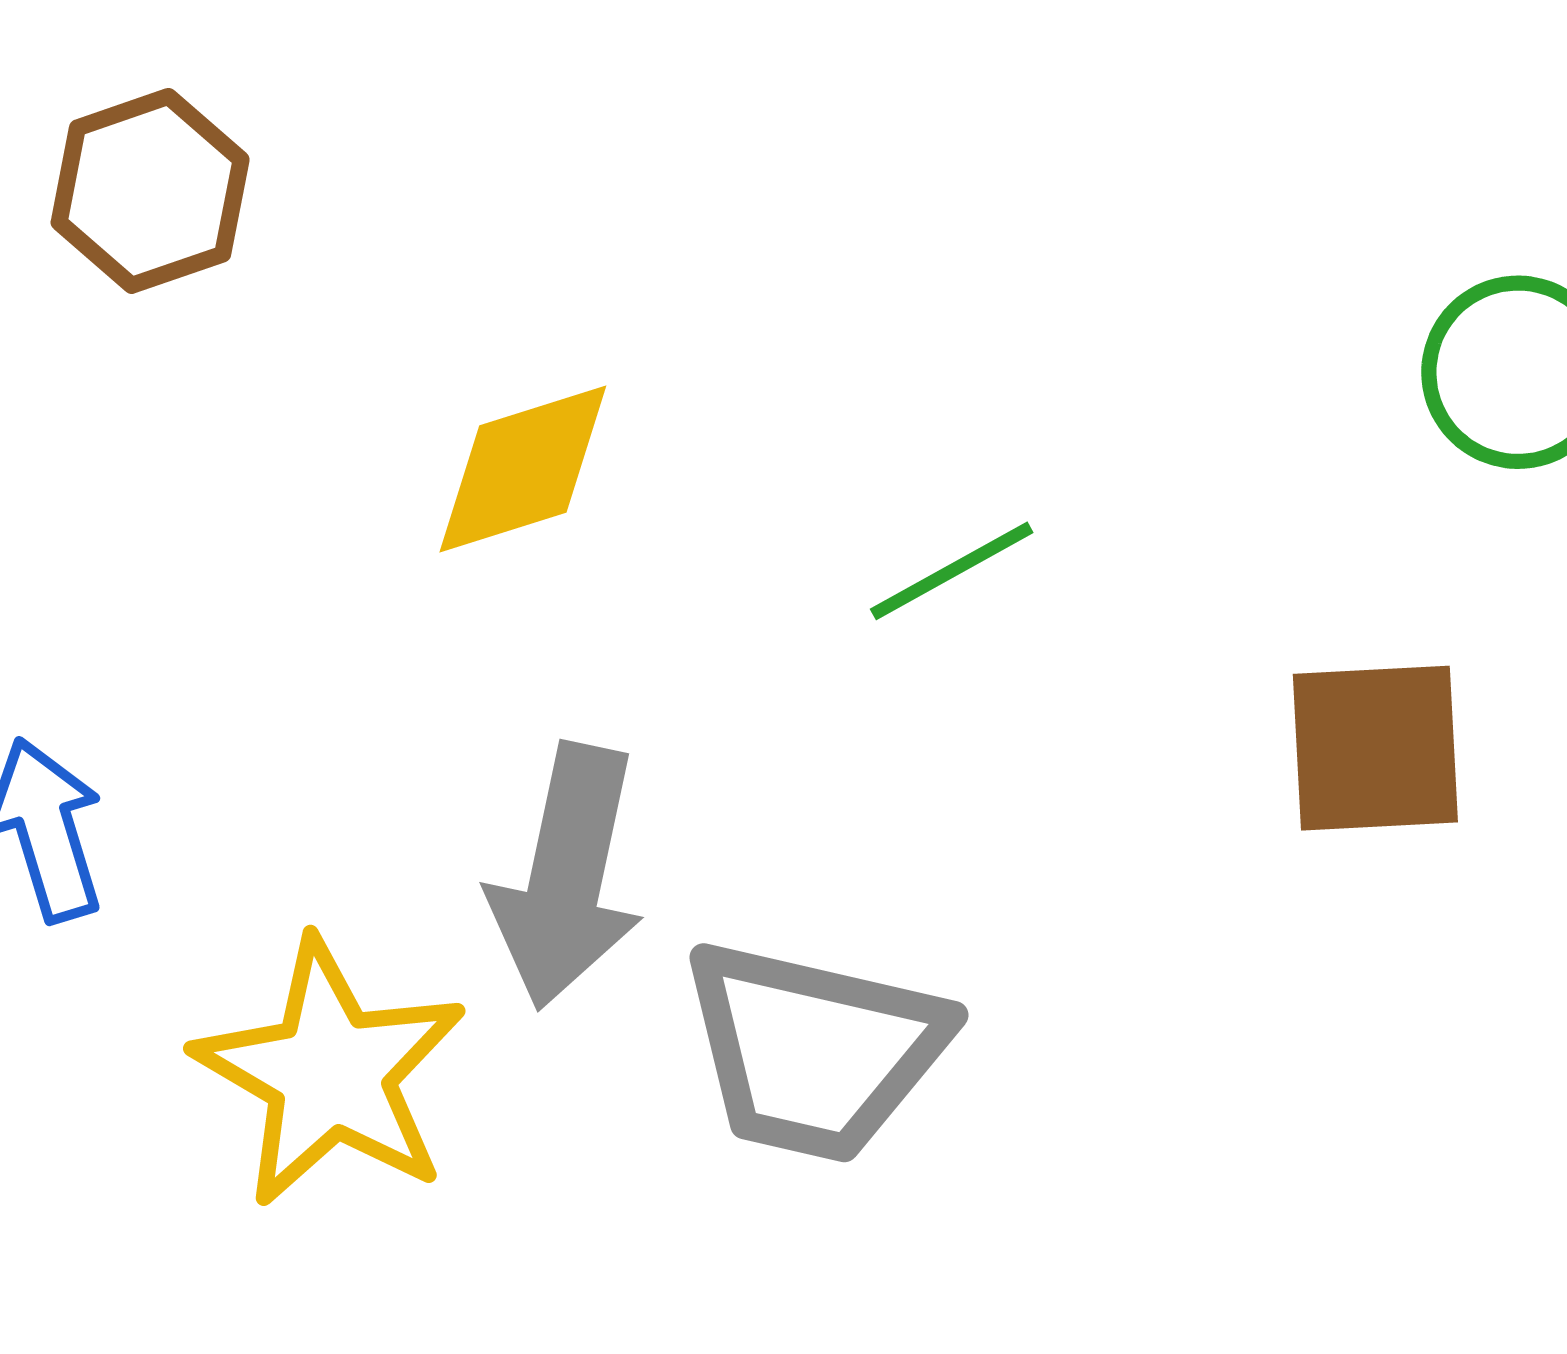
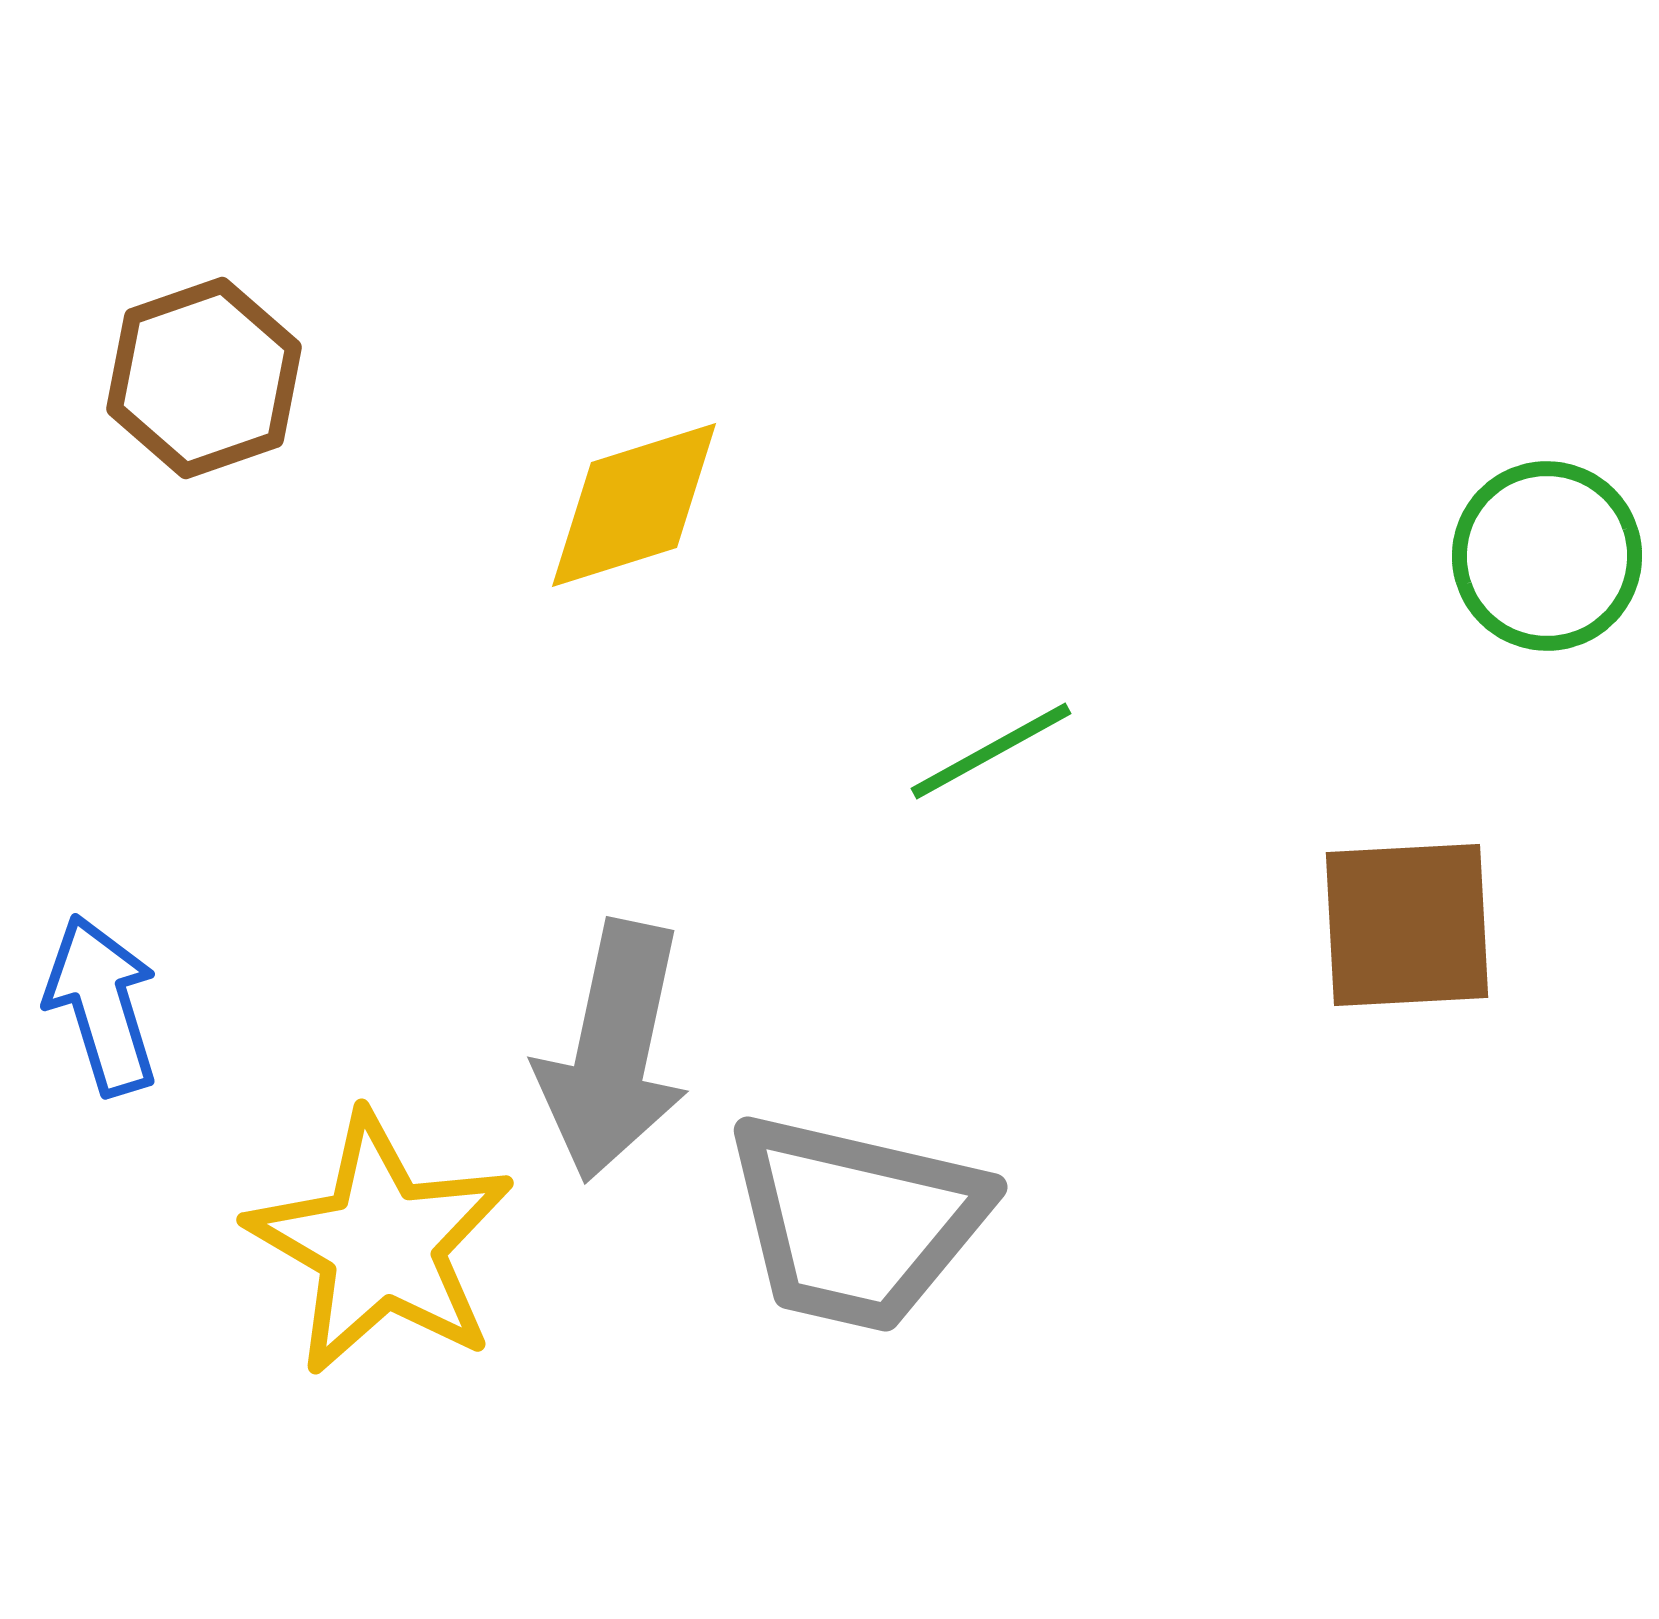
yellow diamond: (523, 469) -> (634, 505), moved

